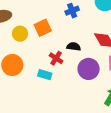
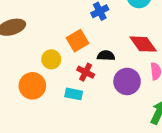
orange square: (43, 28) -> (78, 41), moved
yellow circle: (20, 34) -> (51, 59), moved

